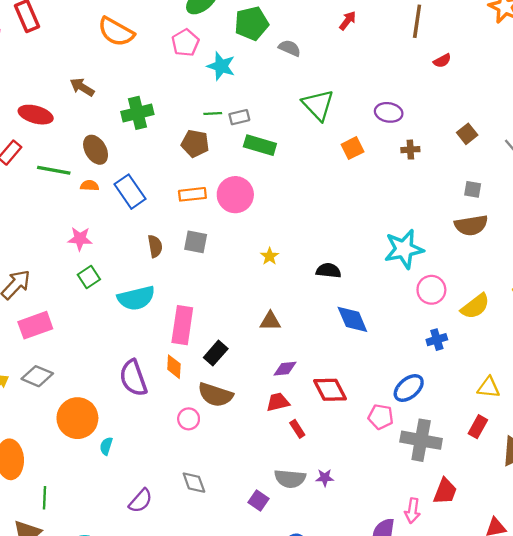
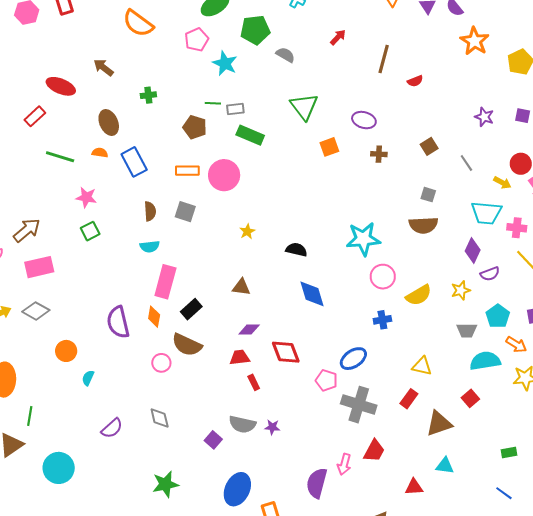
brown line: (417, 21) -> (384, 59), moved
green cross: (137, 113) -> (148, 95), size x0.6
green line: (54, 170) -> (60, 157), moved
cyan semicircle: (136, 298) -> (150, 247), moved, size x0.6
orange circle: (77, 418) -> (66, 351), size x0.6

